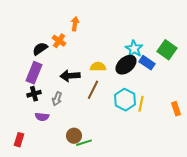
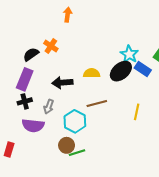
orange arrow: (75, 24) -> (68, 15), moved
brown line: (93, 90) -> (97, 104), moved, turned 48
cyan hexagon: (125, 100) -> (75, 121), moved
purple semicircle: (42, 117) -> (33, 125), size x1.5

